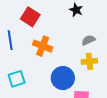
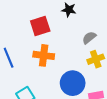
red square: (30, 17) -> (40, 26), moved, turned -36

